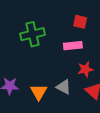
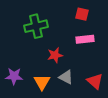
pink rectangle: (73, 46) -> (85, 39), moved
red star: (85, 69) -> (55, 55), moved

